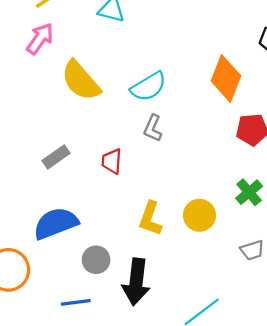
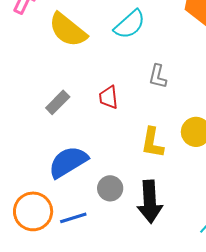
gray L-shape: (153, 128) -> (158, 76), moved
blue line: (76, 302) -> (73, 218), moved

